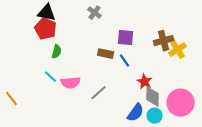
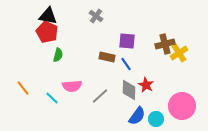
cyan line: (51, 77) -> (52, 98), moved
gray diamond: (153, 97) -> (129, 90), moved
orange line: (12, 99) -> (23, 88), moved

